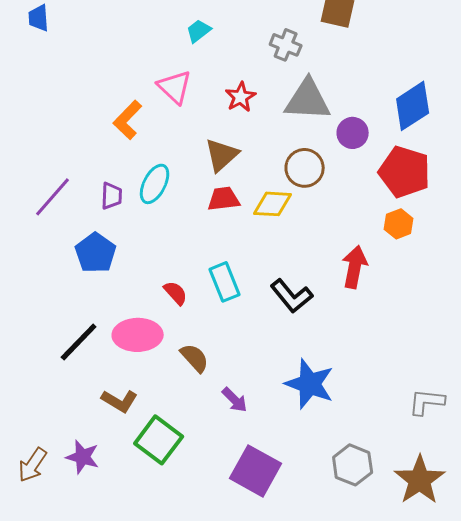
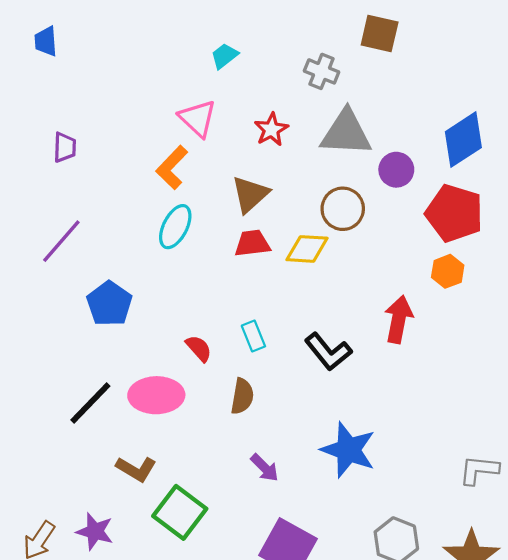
orange L-shape: (128, 120) -> (172, 167), moved
purple trapezoid: (112, 196) -> (65, 147), moved
cyan rectangle: (225, 282) -> (253, 336), size x0.7
brown semicircle: (195, 358) -> (242, 396), moved, turned 52

